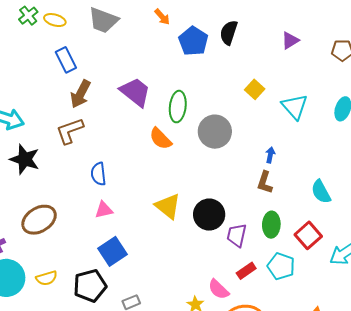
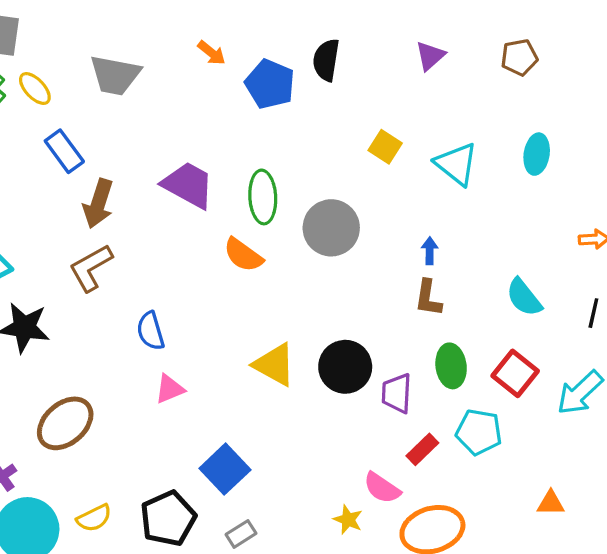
yellow ellipse: (55, 20) -> (35, 89), turned 40
blue square: (113, 251) -> (225, 469), moved

